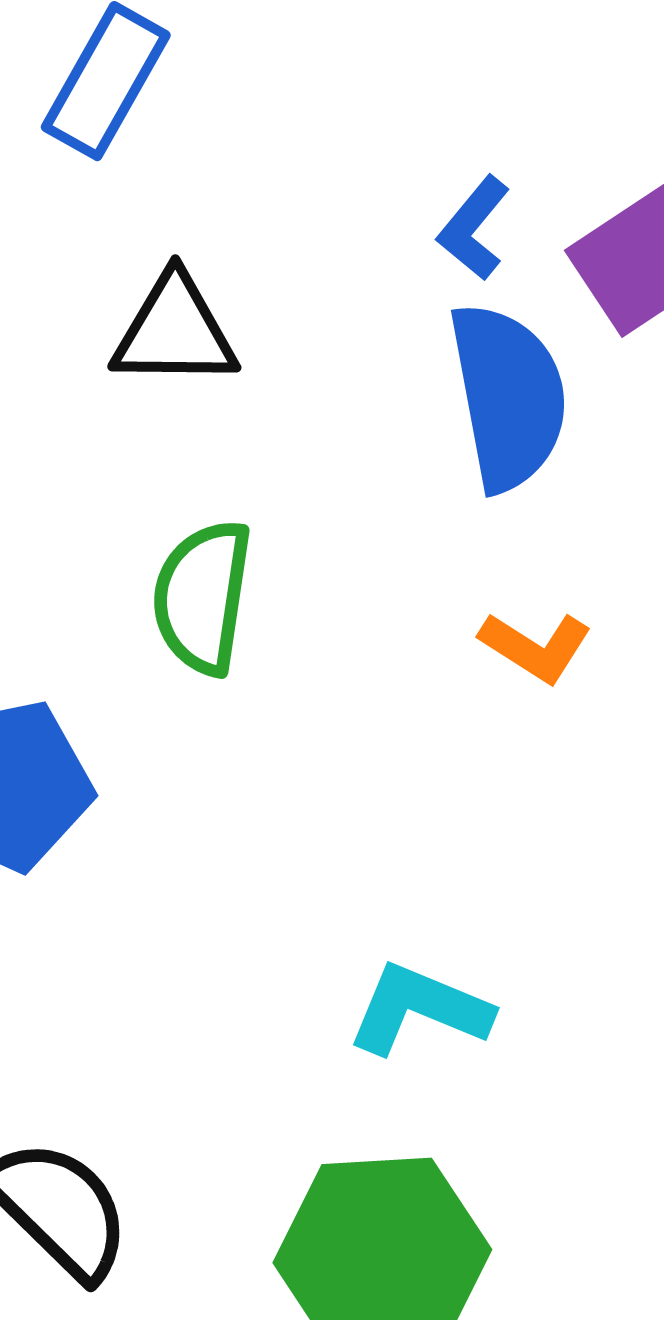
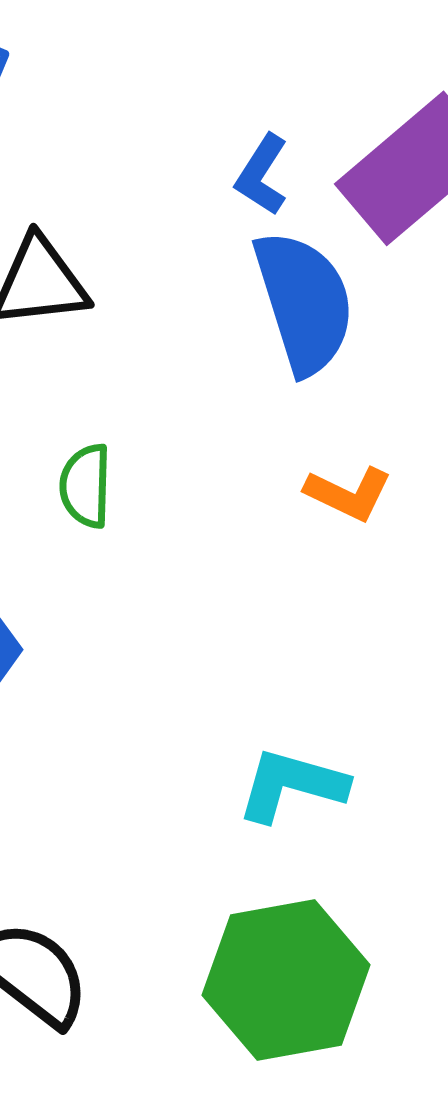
green semicircle: (202, 597) -> (86, 486), size x0.7

